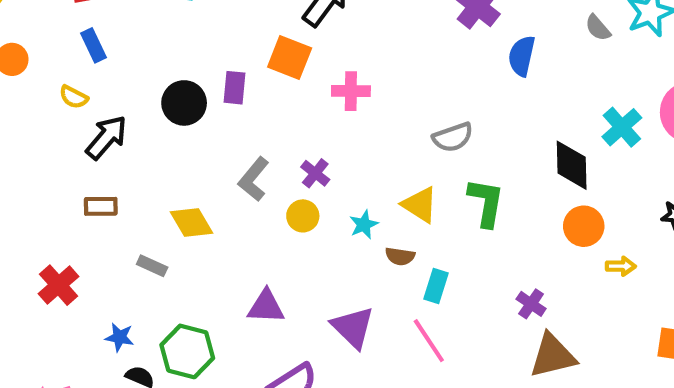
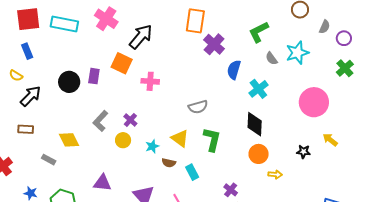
cyan cross: (622, 127) -> (258, 89), moved
cyan rectangle: (436, 286) -> (192, 172), moved, turned -49

